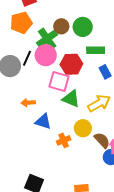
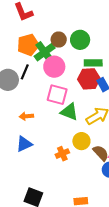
orange pentagon: (21, 23) -> (28, 45), moved
pink circle: (46, 55) -> (54, 67), moved
red hexagon: (71, 64) -> (89, 79), moved
blue triangle: (43, 121) -> (24, 144), moved, turned -42

